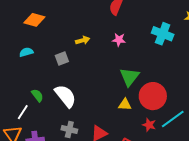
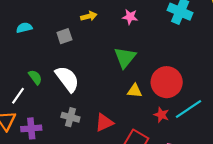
green triangle: (129, 77) -> (125, 57), moved

